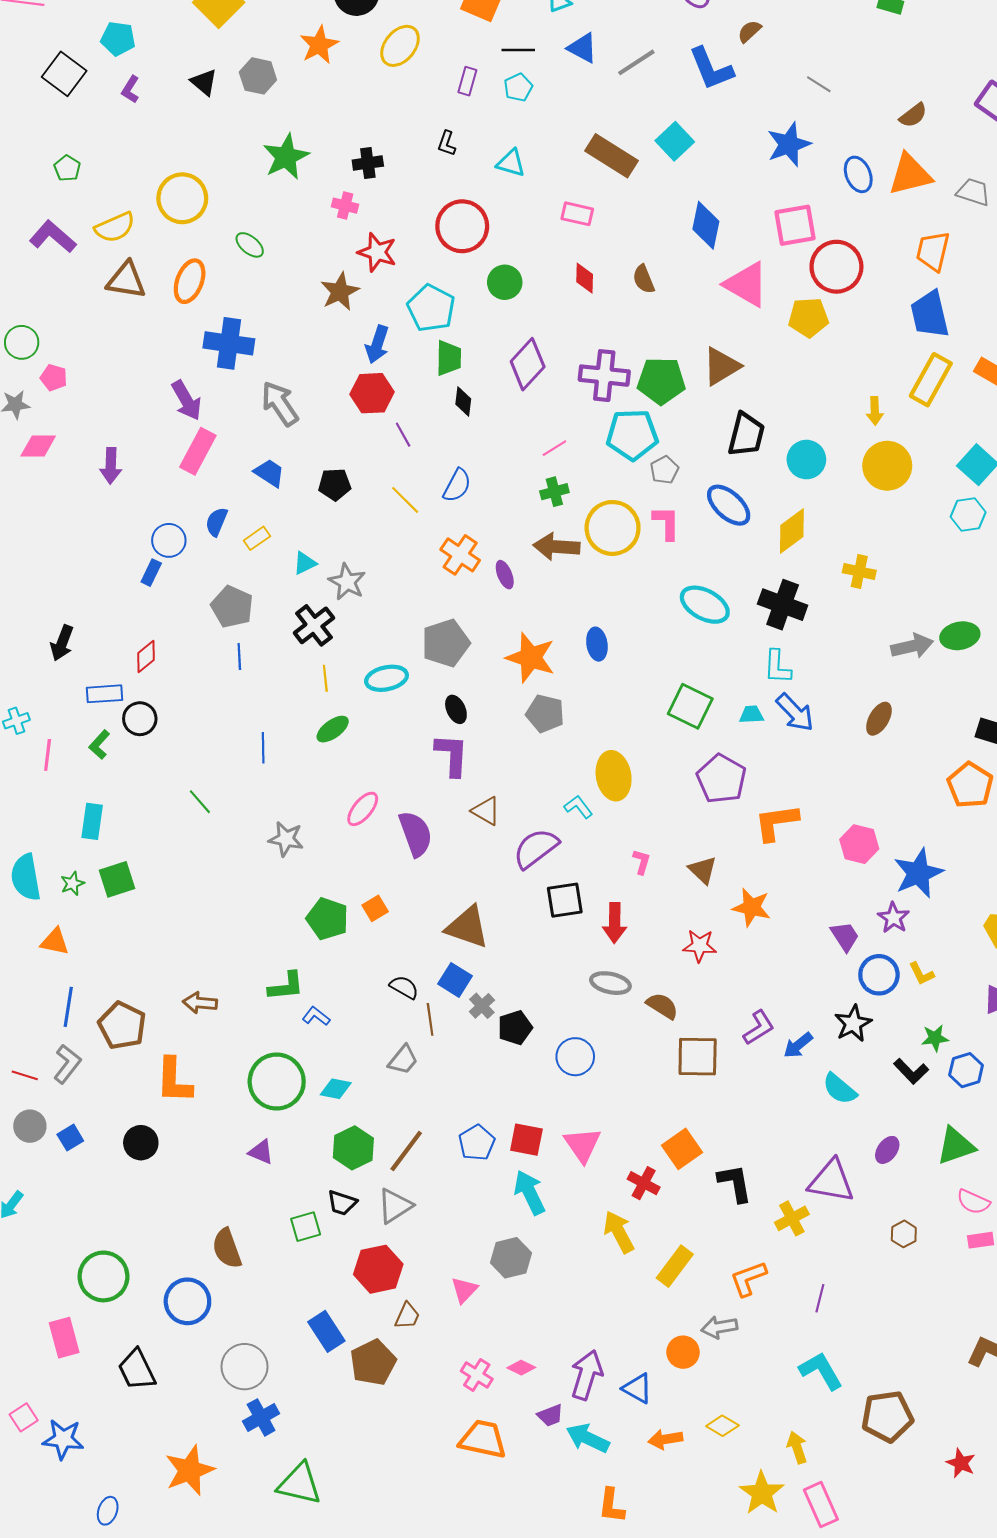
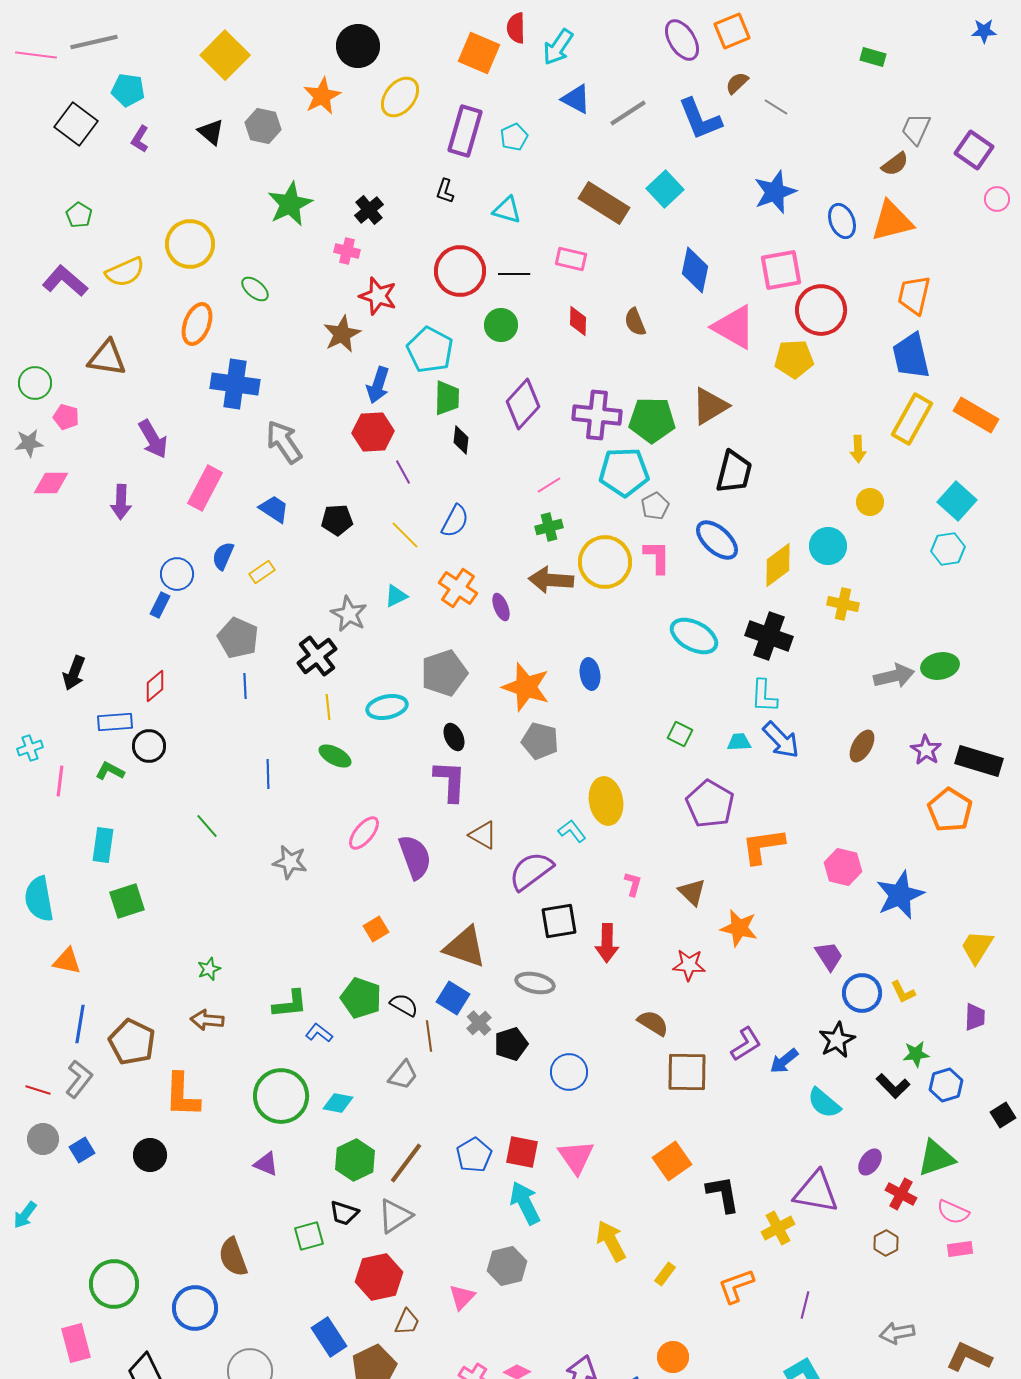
black line: (518, 50) -> (514, 274), moved
purple rectangle: (467, 81) -> (465, 131), size x1.8
gray line: (819, 84) -> (776, 107), moved
black cross: (368, 163) -> (369, 210), turned -32
gray trapezoid: (973, 192) -> (916, 129), moved, turned -84
brown triangle: (126, 280) -> (107, 358), moved
purple arrow: (186, 400) -> (153, 439), moved
cyan circle: (806, 460) -> (828, 546), moved
yellow circle: (887, 466) -> (870, 502), size x0.6
cyan triangle: (305, 563) -> (396, 596), moved
green square: (690, 706) -> (680, 734), size x0.6
green ellipse: (333, 729) -> (335, 756), turned 64
green L-shape: (99, 745) -> (110, 771), turned 76
green star: (72, 884) -> (209, 969), moved
purple star: (893, 918) -> (926, 750), moved
green pentagon: (327, 919) -> (361, 998), moved
gray ellipse: (610, 983) -> (535, 983), moved
red cross: (644, 1183) -> (901, 1194), moved
yellow rectangle: (675, 1266) -> (665, 1274), size x0.6
gray arrow: (719, 1327) -> (897, 1333), moved

